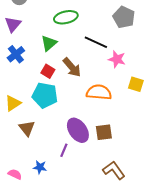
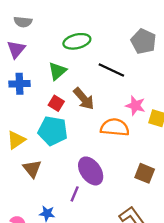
blue cross: (16, 54) -> (20, 84), turned 36
pink star: (117, 59) -> (135, 106), moved
brown square: (104, 132) -> (145, 173), moved, turned 30

